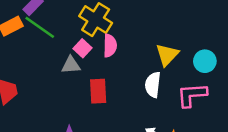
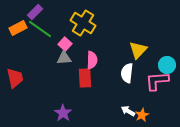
pink semicircle: (110, 46) -> (92, 60), moved
pink square: (83, 48) -> (65, 44), moved
cyan circle: (205, 61) -> (167, 65), moved

